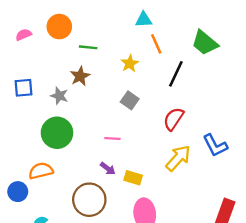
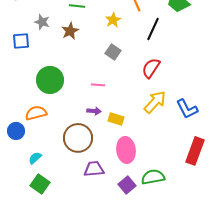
gray star: (59, 96) -> (42, 22), moved
blue L-shape: (215, 145) -> (187, 109), moved
purple arrow: (108, 169) -> (94, 111), turned -32

